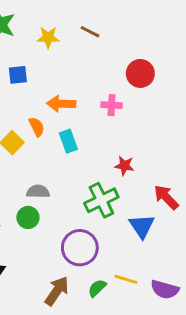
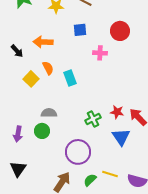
blue square: (18, 75) -> (80, 30), moved
orange arrow: (61, 104) -> (43, 42), moved
red star: (124, 166) -> (117, 112), moved
green cross: (101, 200) -> (93, 119), size x0.7

